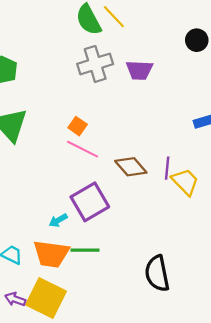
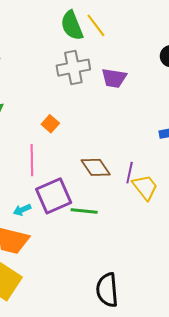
pink line: (83, 149) -> (32, 160), moved, turned 56
green line: (85, 250) -> (84, 211), moved
black semicircle: (157, 273) -> (107, 290), moved

